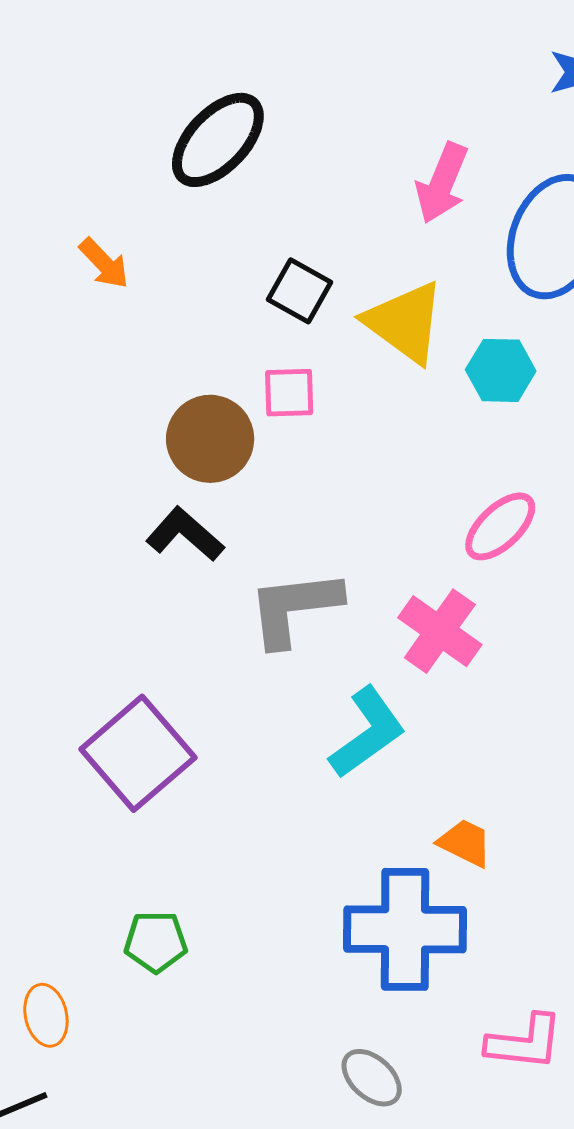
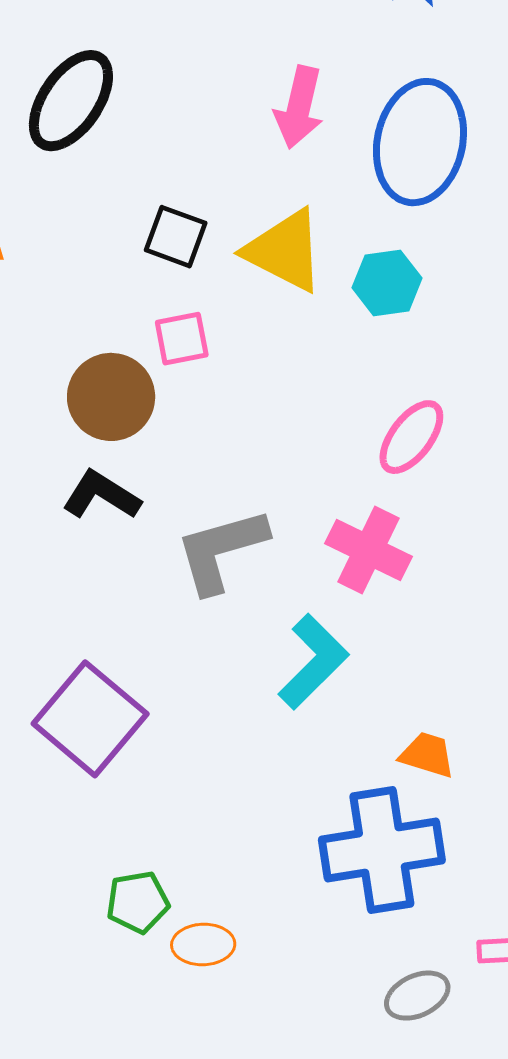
orange ellipse: (46, 1015) -> (203, 944), moved, turned -70
gray ellipse: (372, 1078) -> (417, 996), moved, turned -58

